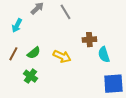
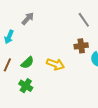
gray line: (65, 12) -> (84, 20), moved

